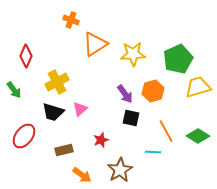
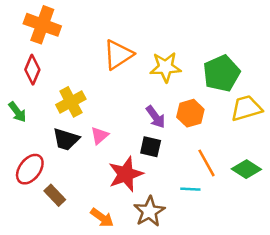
orange cross: (71, 20) -> (42, 25), moved, size x1.8
black square: (131, 118) -> (151, 147), moved
red star: (101, 140) -> (126, 174), size x1.8
brown rectangle: (64, 150) -> (55, 195), moved, turned 60

